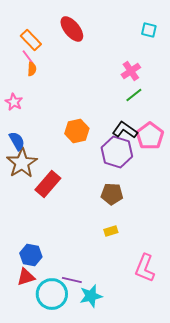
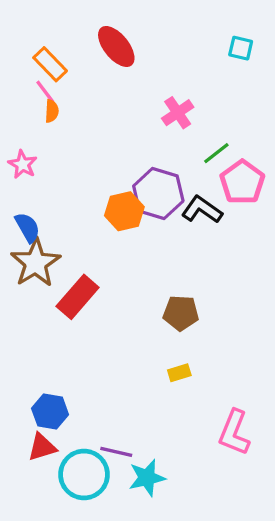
pink cross: (131, 71) -> (178, 113), moved
pink pentagon: (150, 136) -> (242, 182), moved
purple hexagon: (117, 152) -> (158, 193), moved

